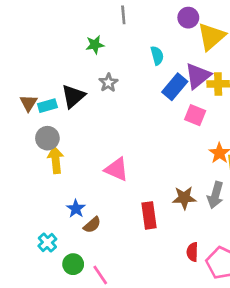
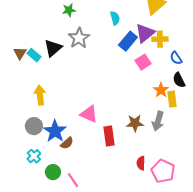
gray star: (108, 83) -> (79, 38), size x1.5
cyan rectangle: (47, 106) -> (34, 55), turned 56
pink square: (195, 115) -> (143, 62), turned 35
gray circle: (47, 138) -> (34, 126), moved
pink triangle: (117, 169) -> (89, 114), moved
blue star: (76, 209) -> (55, 131), size x1.6

